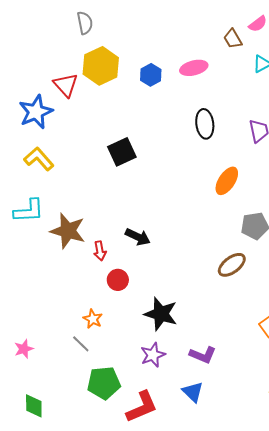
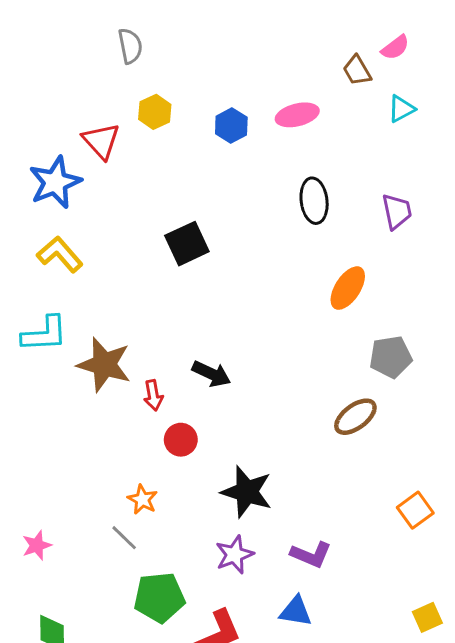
yellow hexagon: (101, 66) -> (155, 112), size x0.6
blue triangle: (193, 392) -> (296, 611), turned -35

